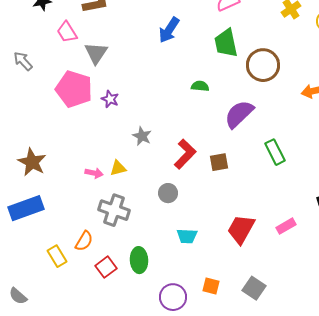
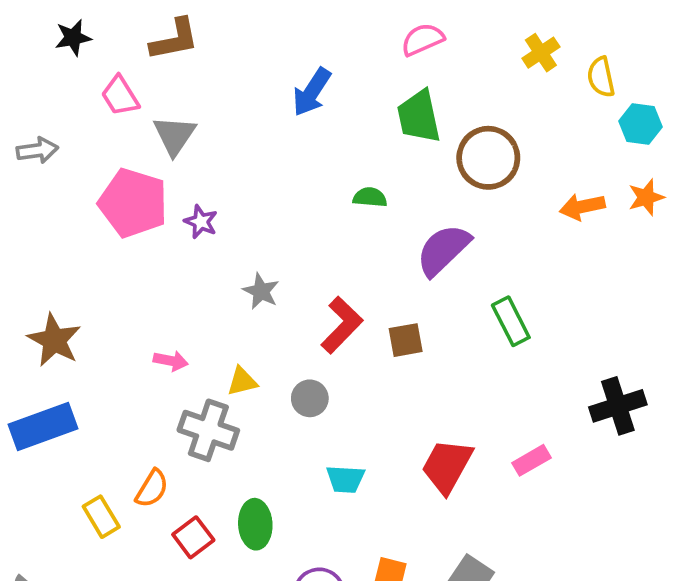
gray arrow: (23, 61) -> (37, 150), turned 125
yellow triangle: (118, 168) -> (242, 381), moved

